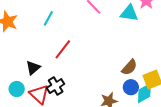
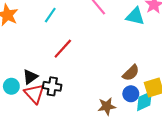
black triangle: (33, 68) -> (30, 77), moved
black cross: (56, 86) -> (52, 86), turned 36

